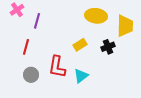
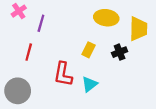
yellow rectangle: (80, 45) -> (89, 50), turned -32
gray circle: (31, 75) -> (18, 91), moved, size x1.5

